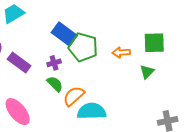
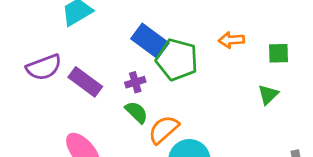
green square: (154, 43) -> (278, 53), size x0.7
orange arrow: (121, 52) -> (231, 40), moved

